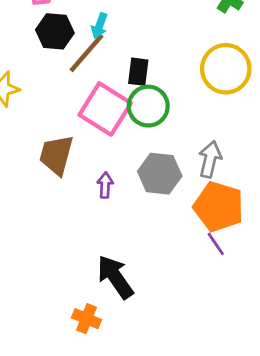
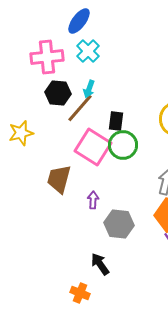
gray hexagon: (160, 174) -> (119, 224), moved
black arrow: (115, 277) -> (100, 264), size x0.7

